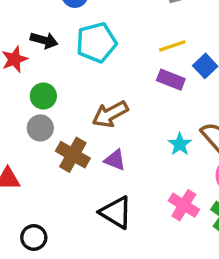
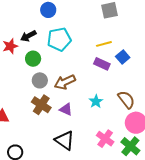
black arrow: (44, 40) -> (28, 36), turned 133
green circle: (43, 96) -> (33, 59), moved
gray circle: (40, 128) -> (40, 80), moved
cyan star: (180, 144) -> (96, 101), moved

